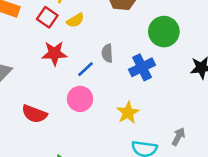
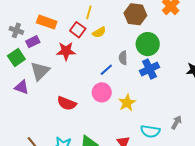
green circle: (164, 32) -> (148, 44), moved
red star: (54, 53) -> (66, 51), moved
yellow star: (128, 113) -> (127, 103), moved

